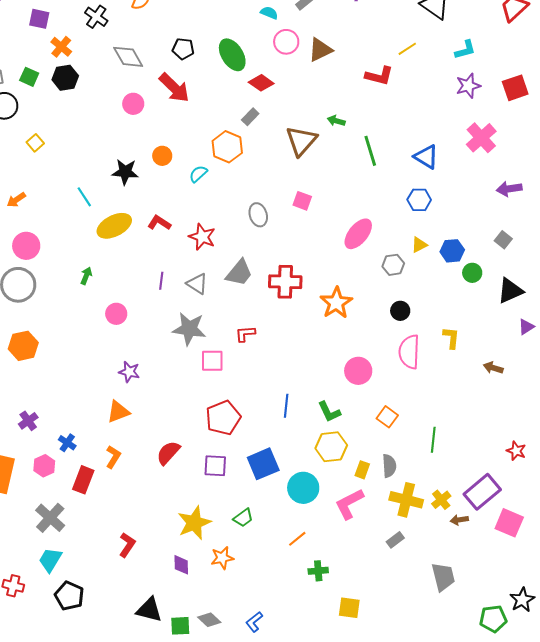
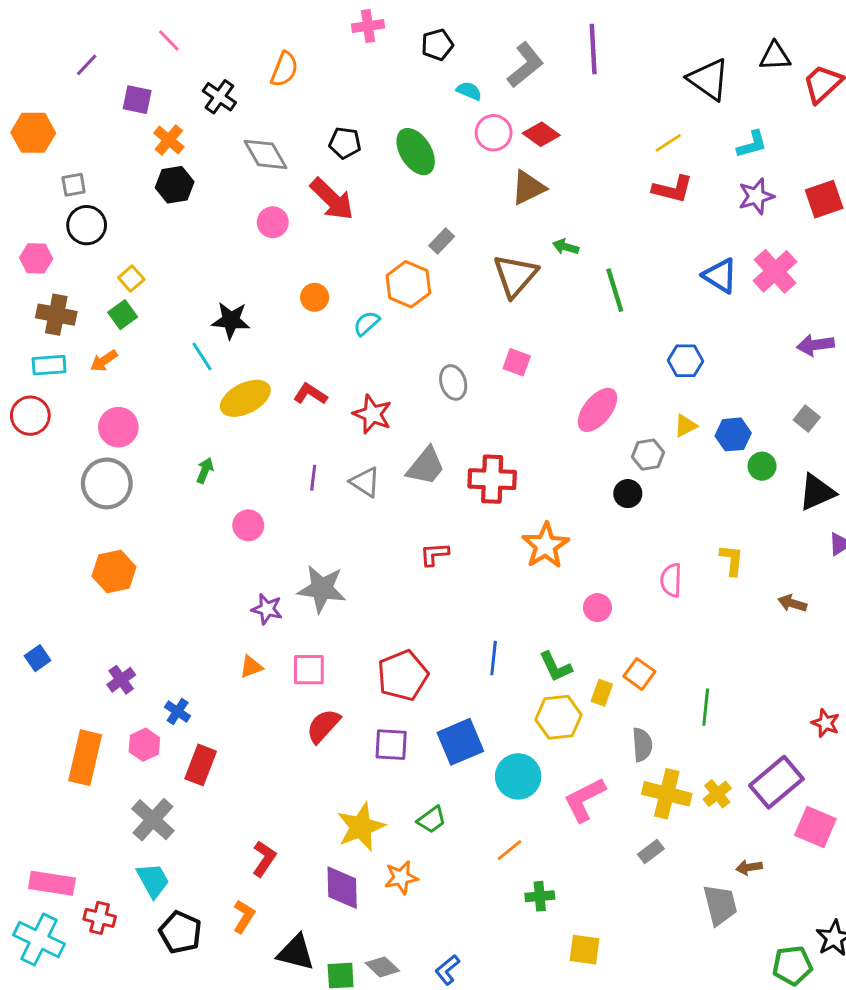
brown triangle: (320, 50) -> (528, 188), moved
red L-shape: (379, 76) -> (673, 189), moved
green square: (29, 77) -> (123, 315), moved, turned 30
red diamond: (261, 83) -> (541, 134), moved
blue triangle: (426, 157) -> (720, 276), moved
black star: (125, 172) -> (231, 320), moved
orange star: (336, 303) -> (546, 546), moved
black circle: (400, 311) -> (628, 494), moved
gray star: (189, 329) -> (322, 589), moved
pink semicircle: (409, 352) -> (671, 580), size x0.7
pink square: (212, 361) -> (309, 670), moved
pink circle: (358, 371) -> (597, 608), size x0.7
orange triangle: (118, 412) -> (251, 667), size x0.7
orange L-shape: (113, 457) -> (244, 916), moved
yellow rectangle: (362, 470) -> (602, 693), moved
brown arrow: (459, 520) -> (749, 867), moved
cyan trapezoid: (50, 560) -> (153, 880), turned 120
purple diamond: (181, 565) -> (342, 888), size x1.5

